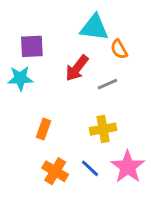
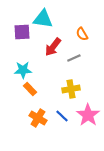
cyan triangle: (94, 28) -> (43, 19), moved
cyan star: (20, 78) -> (23, 70), moved
orange rectangle: (44, 129) -> (30, 89), turned -64

